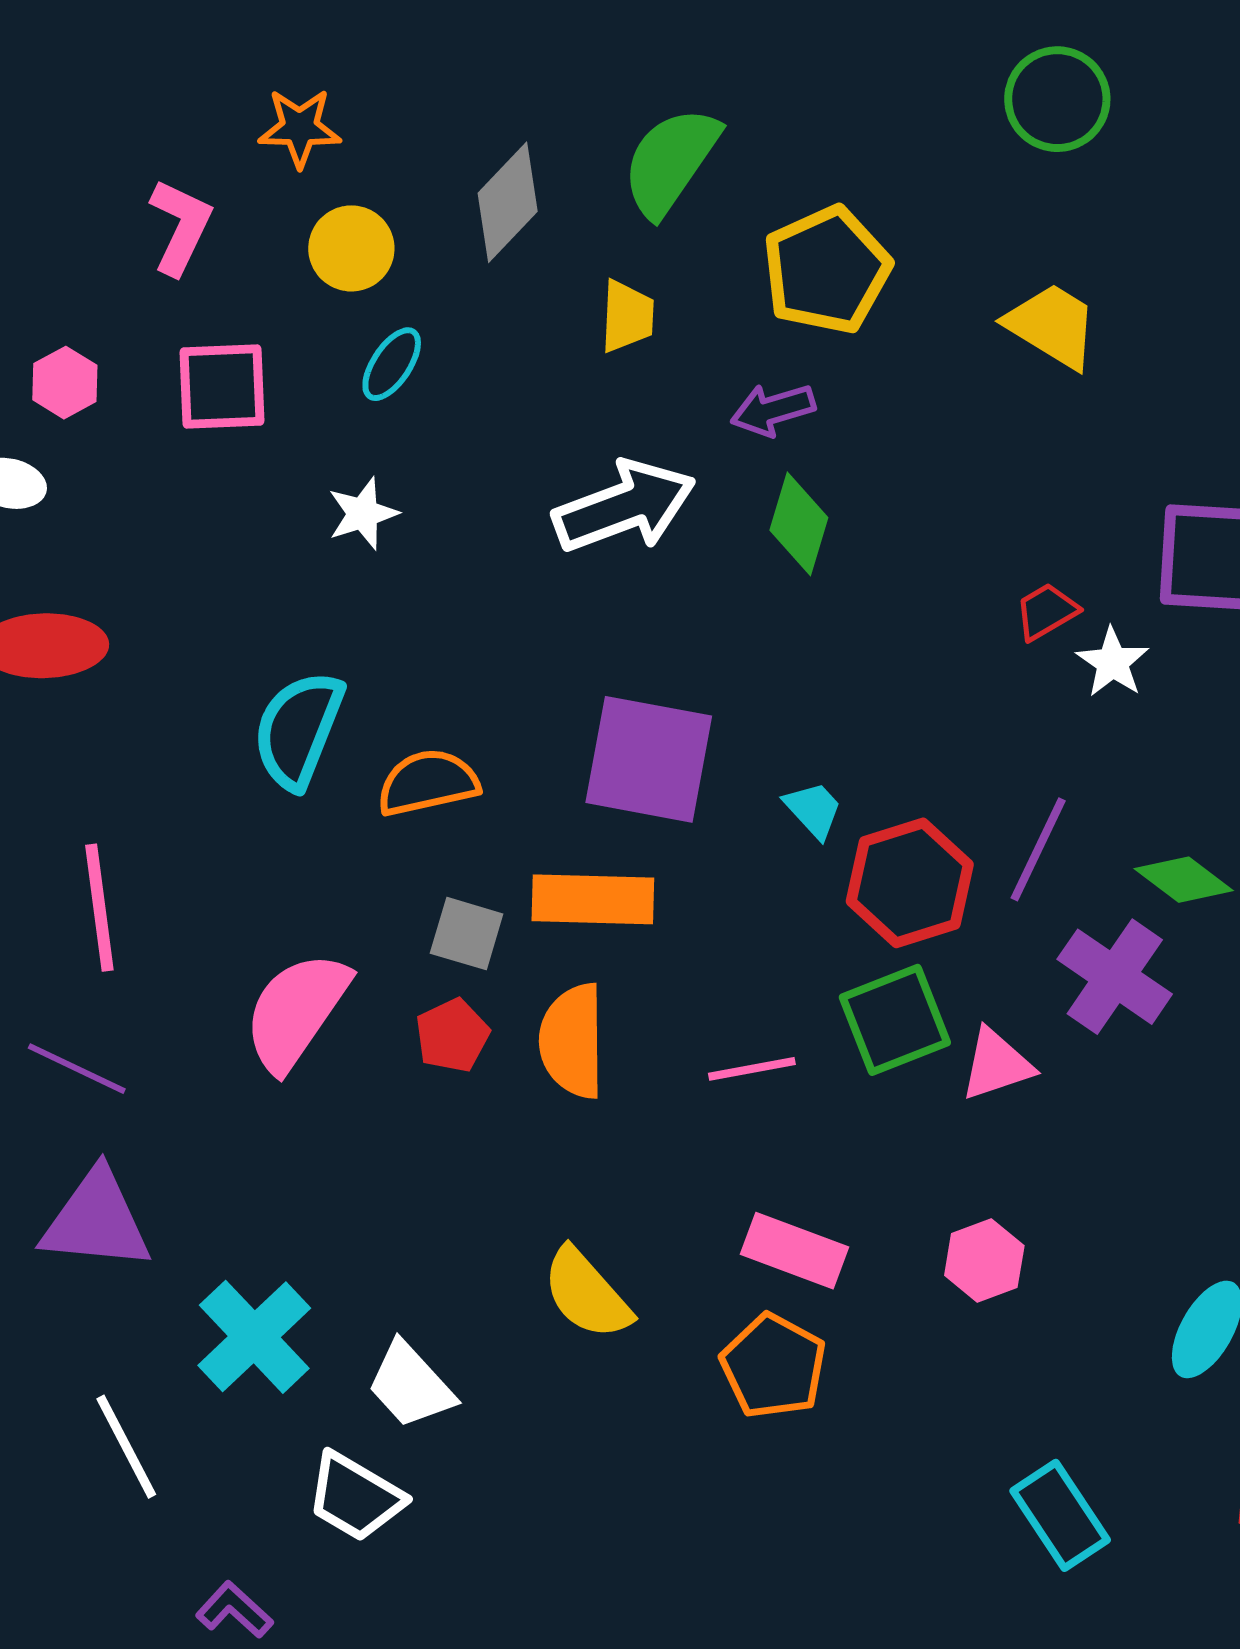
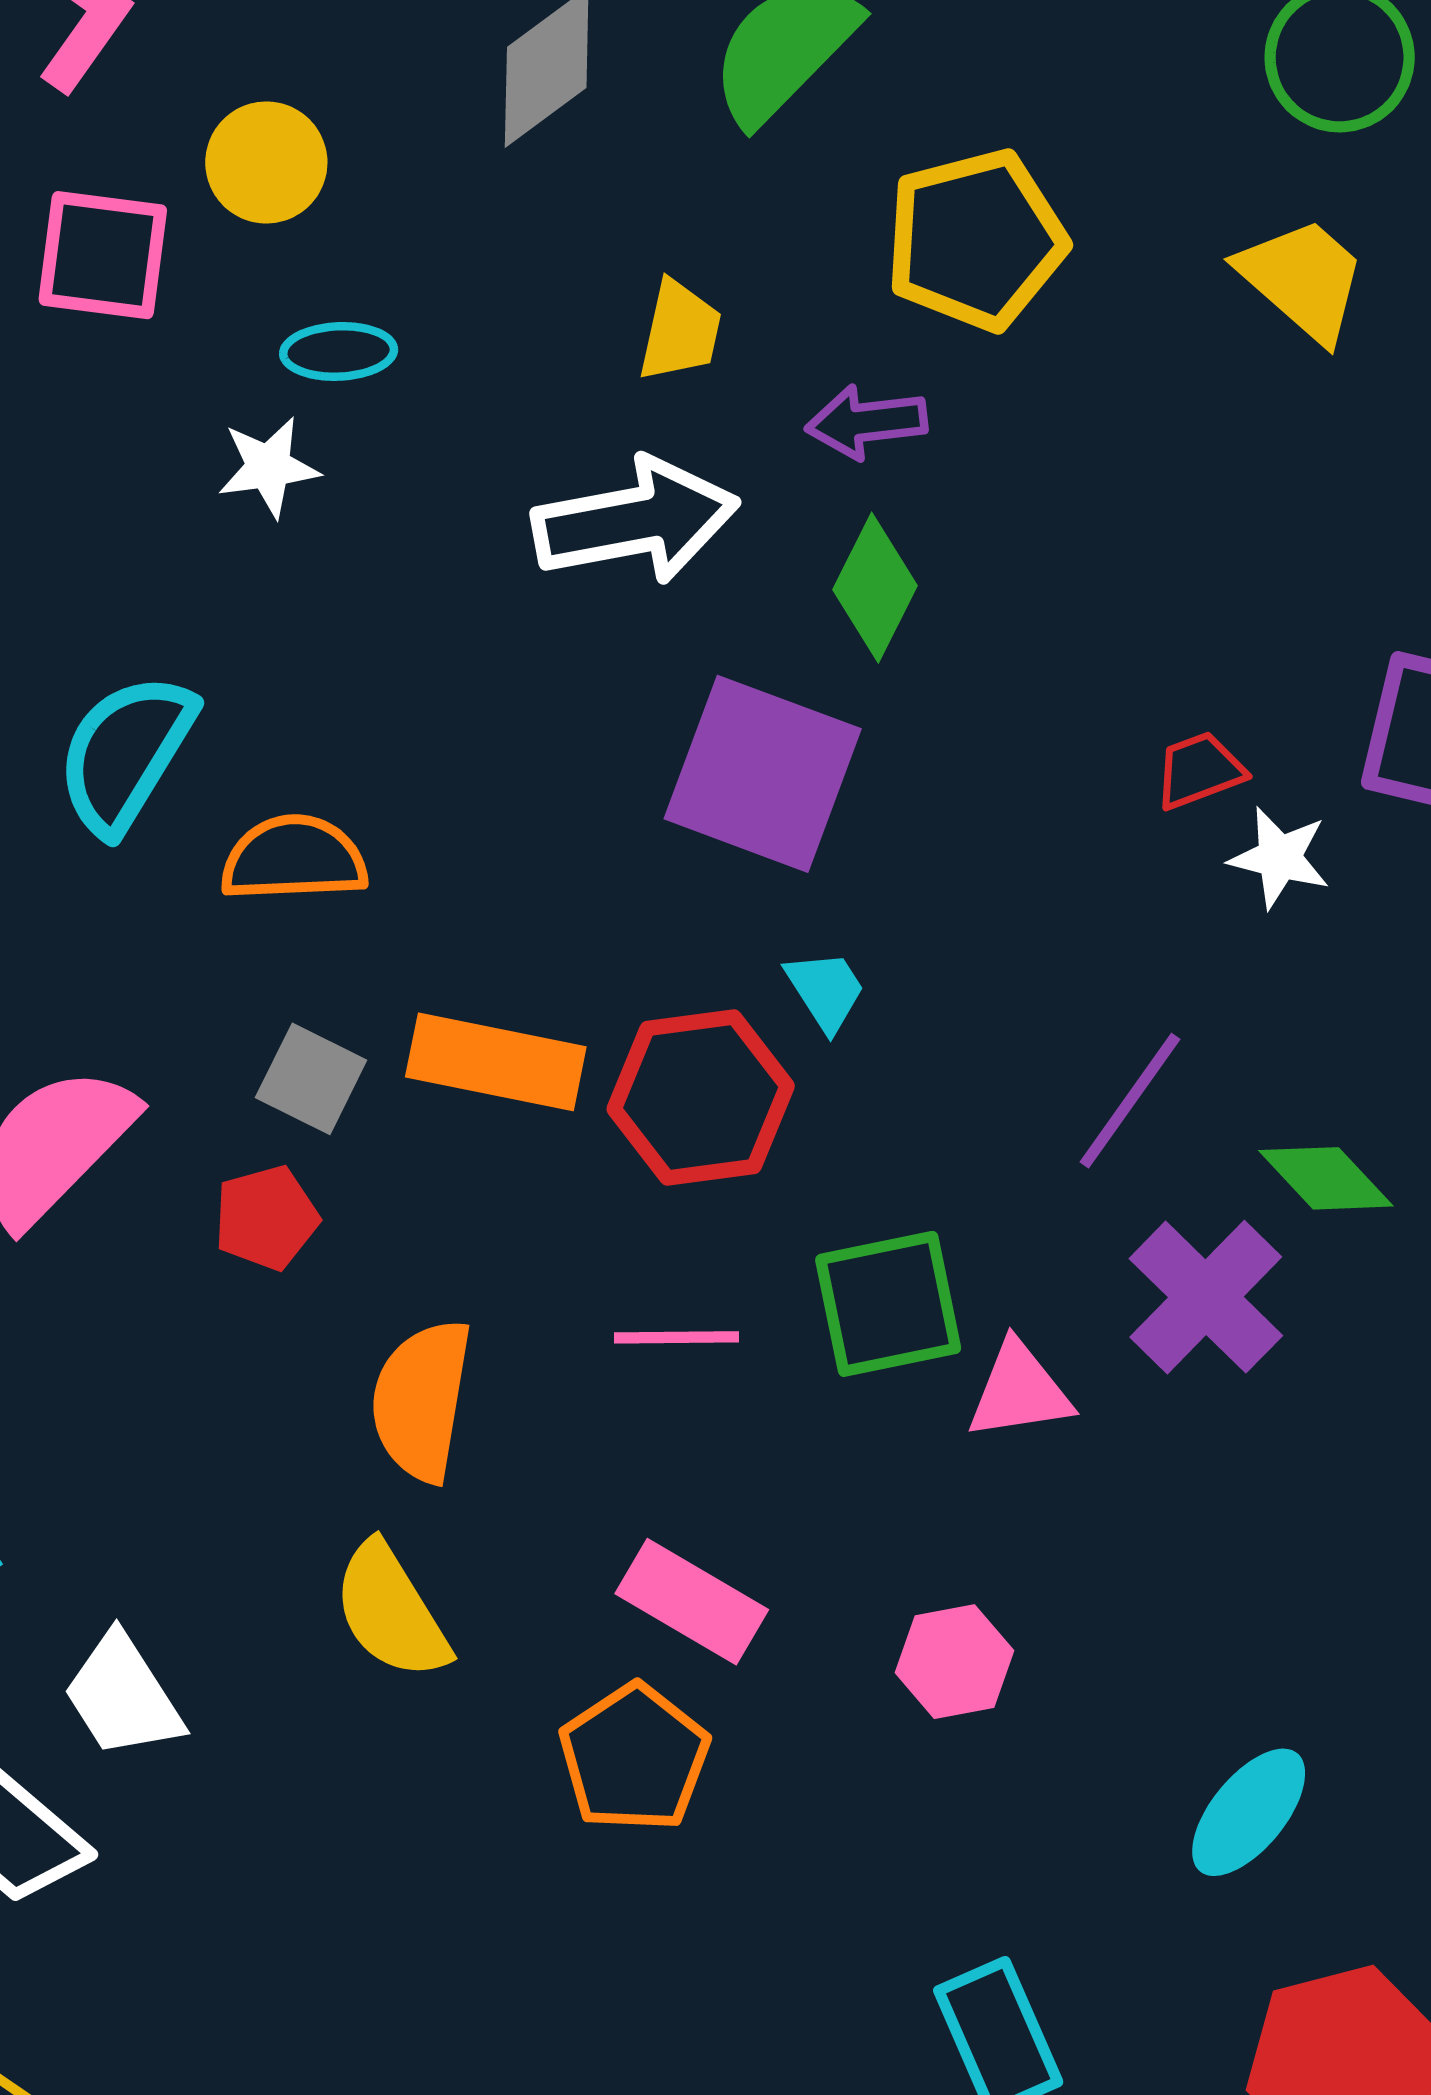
yellow circle: (351, 248) -> (266, 162), moved
yellow trapezoid: (627, 316) -> (680, 331), moved
yellow trapezoid: (1052, 326) -> (1303, 279), moved
cyan ellipse: (392, 364) -> (339, 351), moved, turned 44
white star: (1113, 662) -> (1279, 858), turned -30
purple square: (649, 759) -> (763, 774), moved
red hexagon: (910, 883) -> (701, 1098), moved
orange semicircle: (572, 1041) -> (421, 1400), moved

